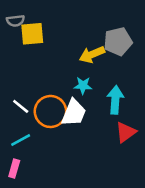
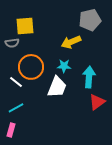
gray semicircle: (15, 21) -> (12, 43), moved
gray pentagon: (118, 41) -> (90, 20), moved
orange circle: (50, 111) -> (31, 67), moved

